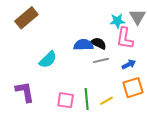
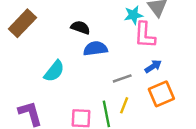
black semicircle: (99, 43) -> (80, 28), moved
gray line: (101, 60) -> (122, 78), moved
yellow line: (107, 101) -> (124, 105), moved, turned -32

